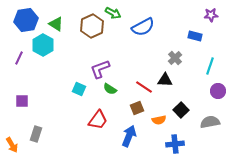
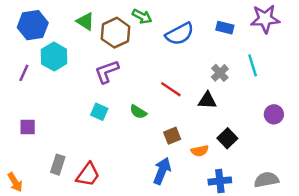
purple star: (211, 15) -> (265, 19), size x1.6
green triangle: (56, 24) -> (85, 21), moved
blue rectangle: (195, 36) -> (225, 28), moved
cyan line: (210, 66) -> (253, 65), moved, turned -36
purple L-shape: (100, 69) -> (107, 72), moved
red line: (144, 87) -> (171, 89), moved
red trapezoid: (98, 120) -> (88, 175), moved
gray semicircle: (210, 122) -> (266, 180), moved
gray rectangle: (36, 134) -> (58, 165), moved

